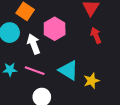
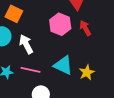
pink hexagon: (55, 29) -> (60, 24), moved

